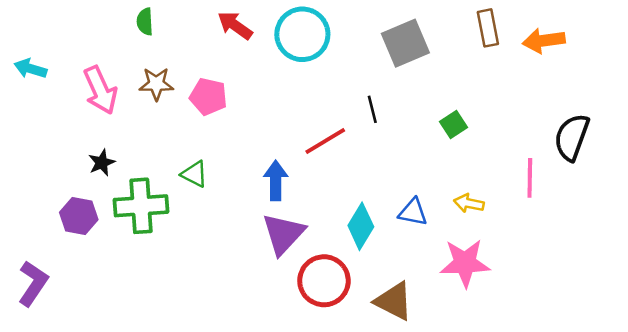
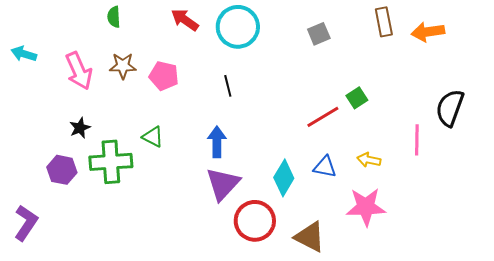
gray square: (405, 43) -> (319, 34), size x0.6
black line: (372, 109) -> (228, 86), moved
red line: (325, 141) -> (323, 117), moved

